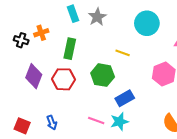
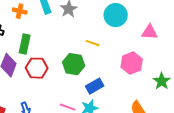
orange cross: (41, 33) -> (20, 11), moved, turned 32
green rectangle: (70, 49) -> (25, 44), moved

